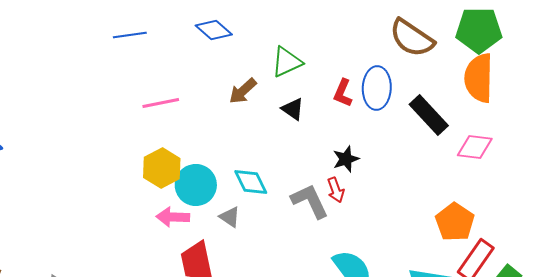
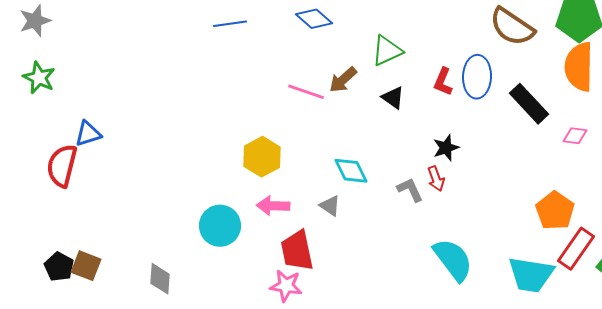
pink line: (161, 103) -> (306, 92), moved, turned 30
pink diamond: (475, 147) -> (575, 136), size x0.7
cyan circle: (196, 185) -> (220, 226), moved
gray L-shape: (310, 201) -> (410, 190), size x0.7

